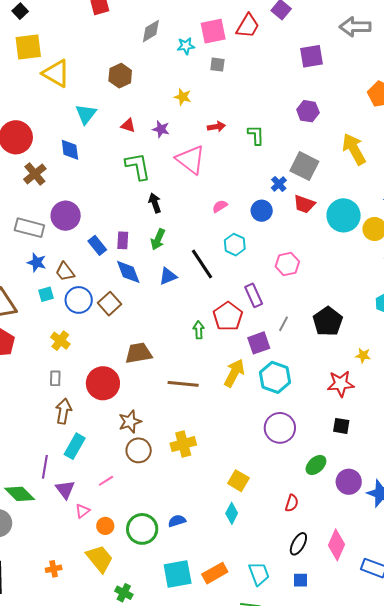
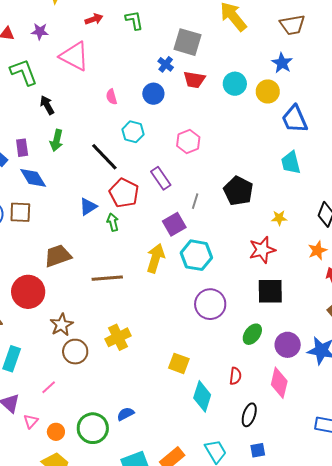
pink semicircle: (220, 206) -> (112, 97), turned -63
cyan circle: (344, 215) -> (235, 84), size x0.7
blue triangle: (168, 276) -> (88, 207), moved
brown square: (109, 304) -> (20, 212), turned -35
red pentagon: (228, 316) -> (124, 193), moved
black square: (341, 426) -> (270, 291), size x1.6
cyan diamond: (232, 513) -> (202, 396), moved, size x1.4
pink diamond: (336, 545) -> (279, 383), moved

